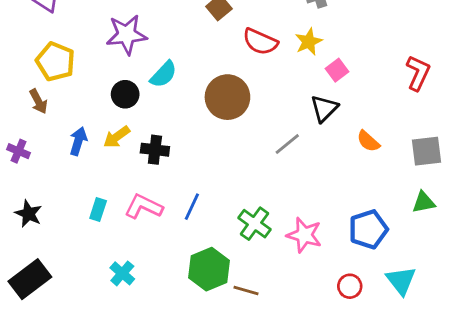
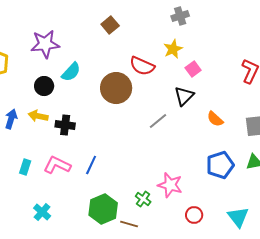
red semicircle: (260, 42) -> (142, 66), moved
yellow arrow: (117, 137) -> (38, 116), turned 48
green cross: (255, 224) -> (143, 199), moved, size x0.7
blue pentagon: (368, 229) -> (220, 165), moved
red circle: (350, 286) -> (194, 215), moved

